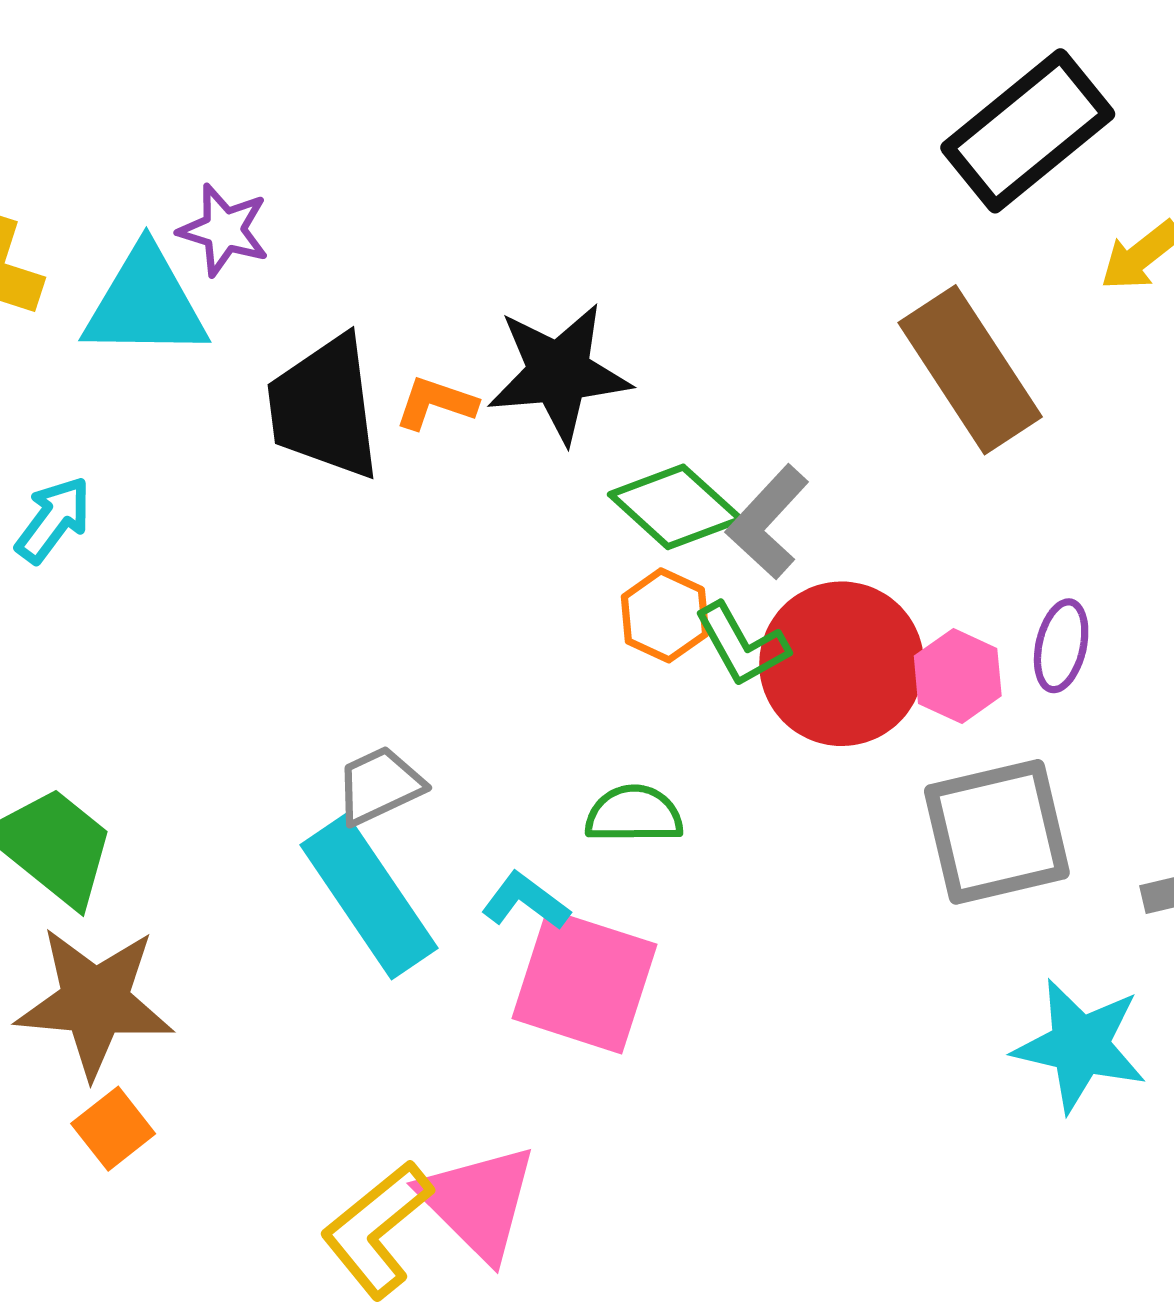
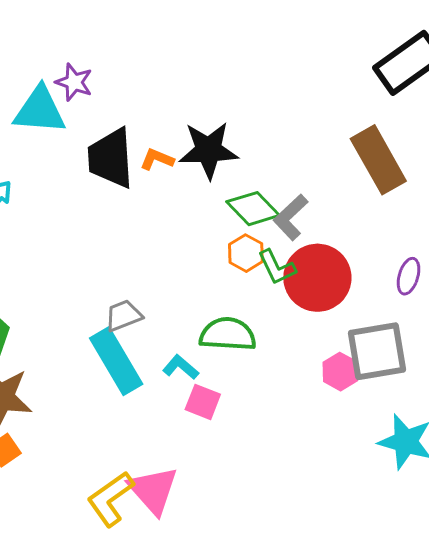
pink hexagon: (958, 676) -> (340, 372), moved
green semicircle: (634, 814) -> (228, 334), size x1.4
pink square: (584, 981) -> (203, 402), size x0.6

